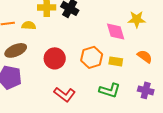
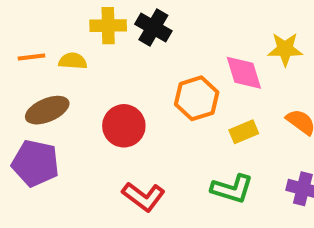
orange hexagon: (92, 57) -> (197, 98), moved
yellow rectangle: (116, 61) -> (244, 132), turned -32

